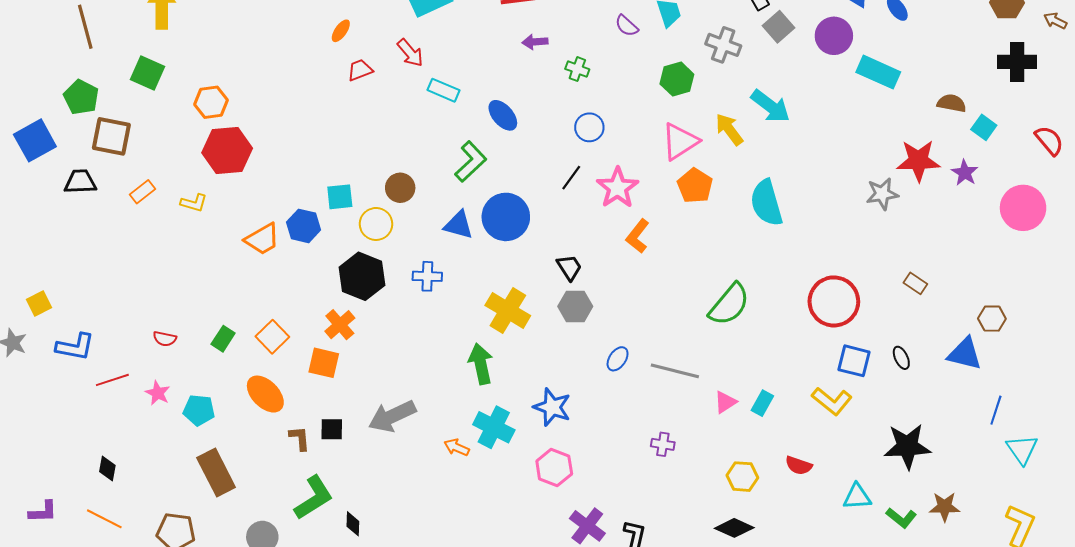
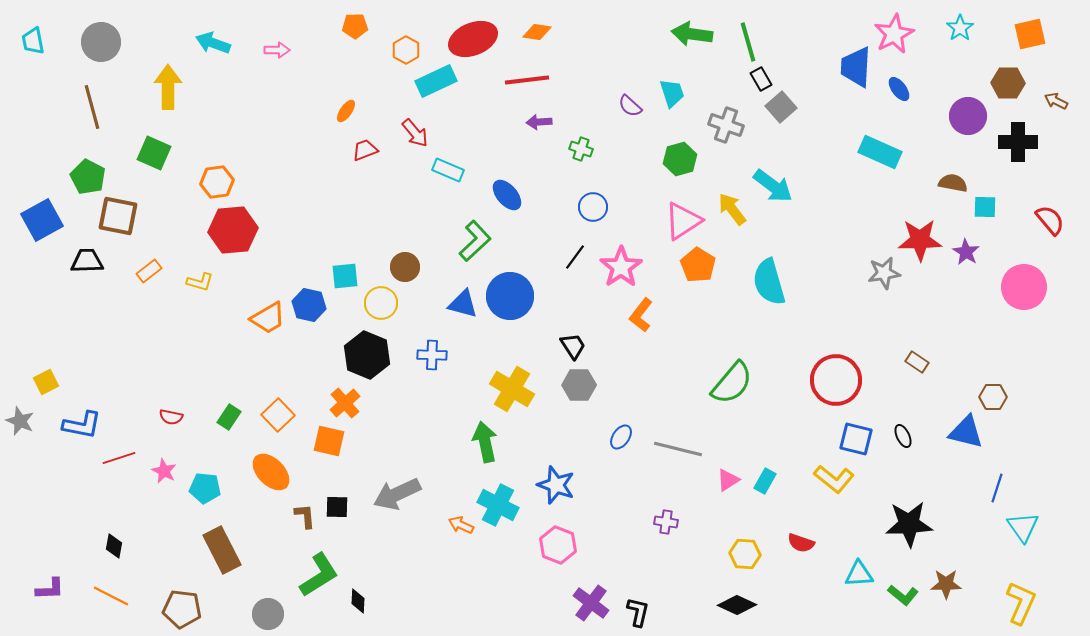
purple circle: (834, 36) -> (968, 116), moved
cyan square: (984, 127) -> (985, 207), turned -35

